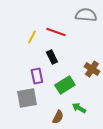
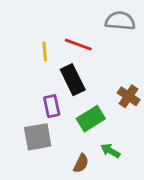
yellow line: (32, 37) -> (45, 52), turned -32
black rectangle: (52, 57) -> (73, 80), size x1.5

